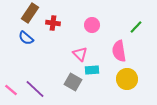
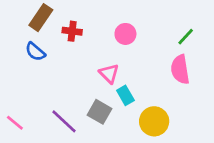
pink semicircle: (119, 51) -> (180, 69), moved
cyan rectangle: (92, 70) -> (125, 95), turned 64
yellow circle: (127, 79) -> (154, 121), moved
purple line: (35, 89) -> (64, 121), moved

